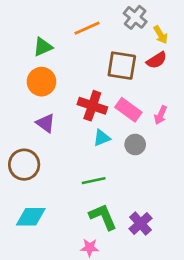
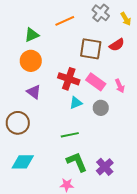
yellow arrow: (161, 35) -> (126, 19), moved
pink arrow: (161, 115) -> (120, 86), turned -48

